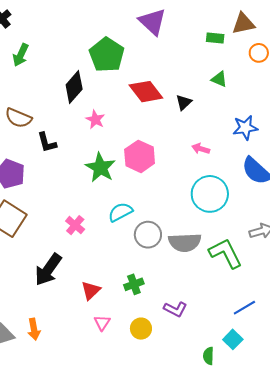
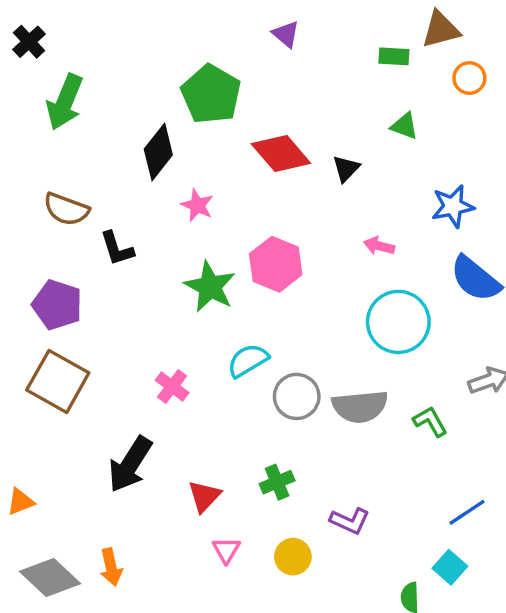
purple triangle: (152, 22) -> (286, 34), size x0.6
green arrow: (21, 55) -> (65, 102), size x1.4
green L-shape: (226, 253) -> (430, 421), size x0.6

